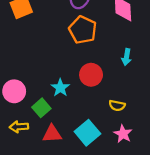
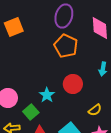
yellow semicircle: (117, 105) -> (95, 110), turned -48

